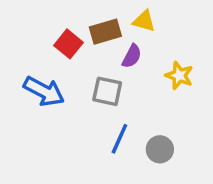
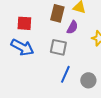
brown rectangle: (105, 32) -> (57, 13), turned -60
red square: (69, 44) -> (24, 23), moved, turned -35

